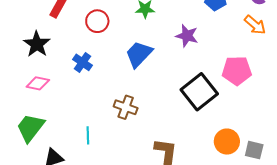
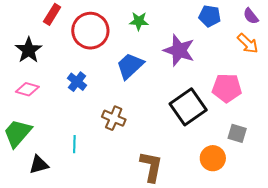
red circle: (97, 21) -> (90, 31), size x1.6
purple star: (187, 36) -> (179, 50), size x1.4
blue cross: (82, 62) -> (77, 82), moved
gray square: (254, 150) -> (237, 133), moved

